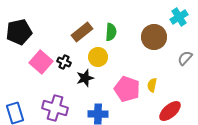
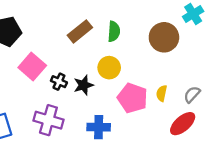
yellow circle: (98, 57) -> (109, 68), moved
gray semicircle: (185, 58) -> (192, 94), moved
black cross: (64, 62) -> (59, 82), moved

